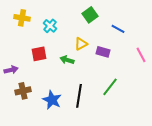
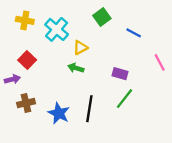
cyan cross: (50, 26) -> (57, 29), size x1.5
yellow triangle: (81, 44) -> (80, 48), moved
purple rectangle: (103, 52) -> (120, 74), moved
red square: (39, 54) -> (27, 60), moved, turned -35

